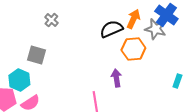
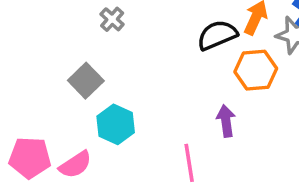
gray square: (36, 55) -> (86, 81), turned 30
cyan hexagon: (19, 80) -> (116, 124), moved

